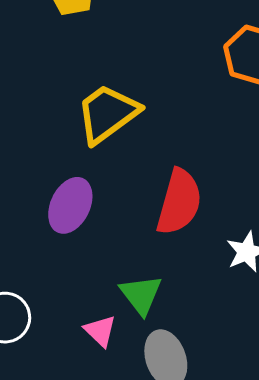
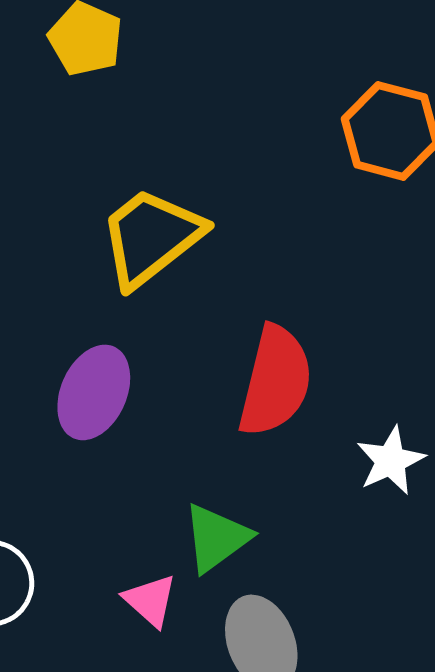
green triangle: (141, 295) -> (216, 538), turned 33

